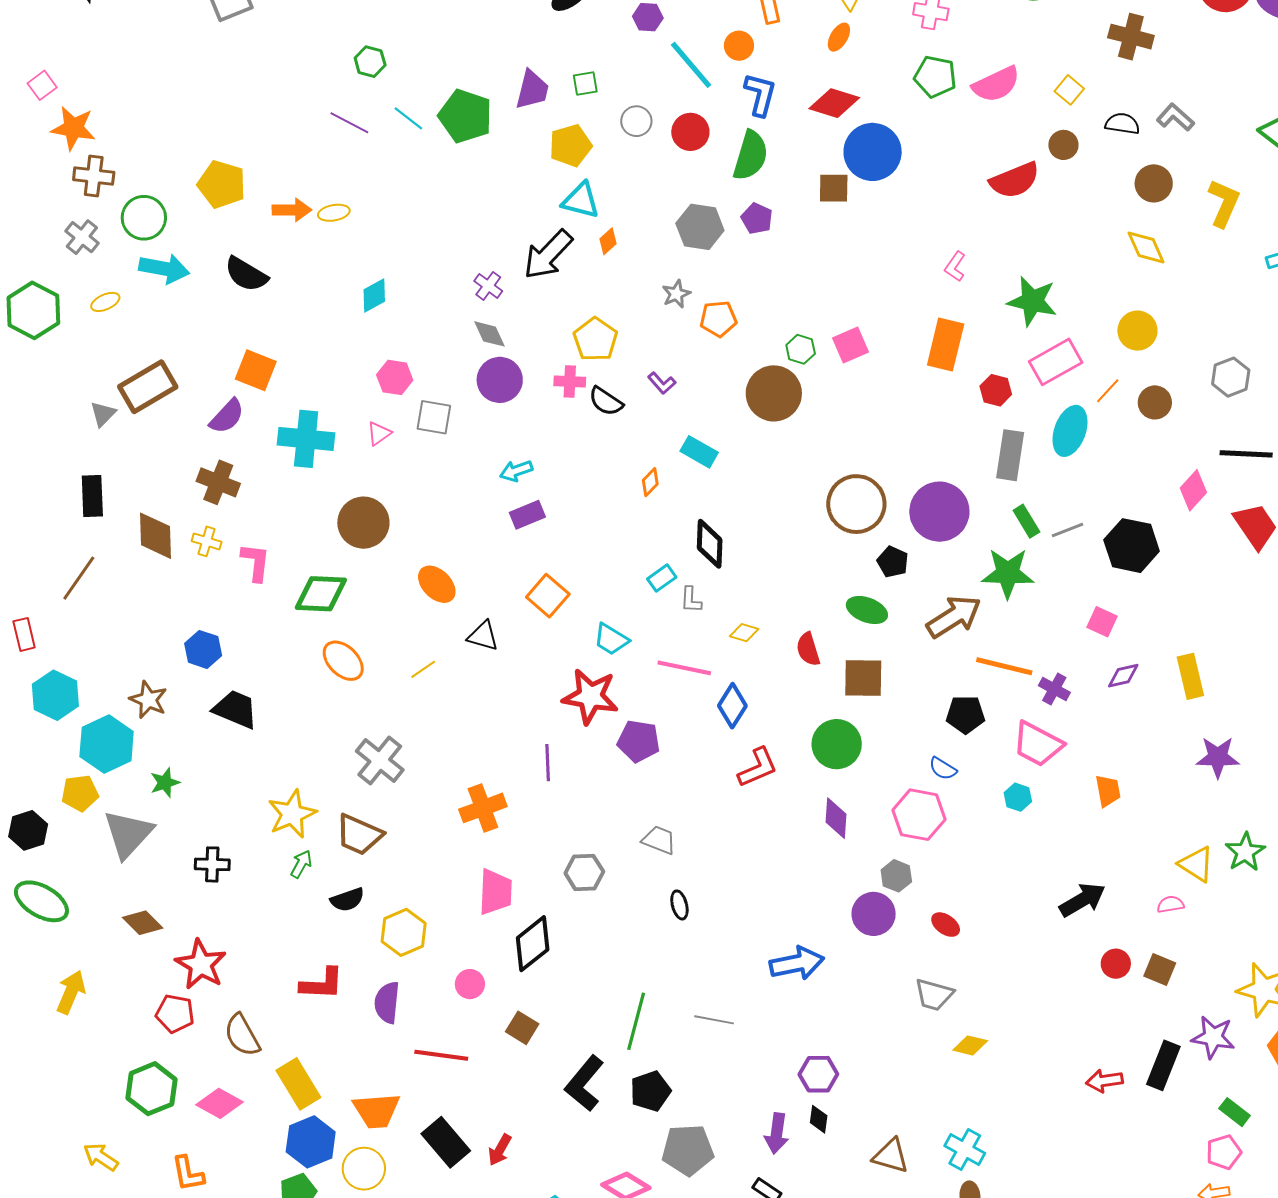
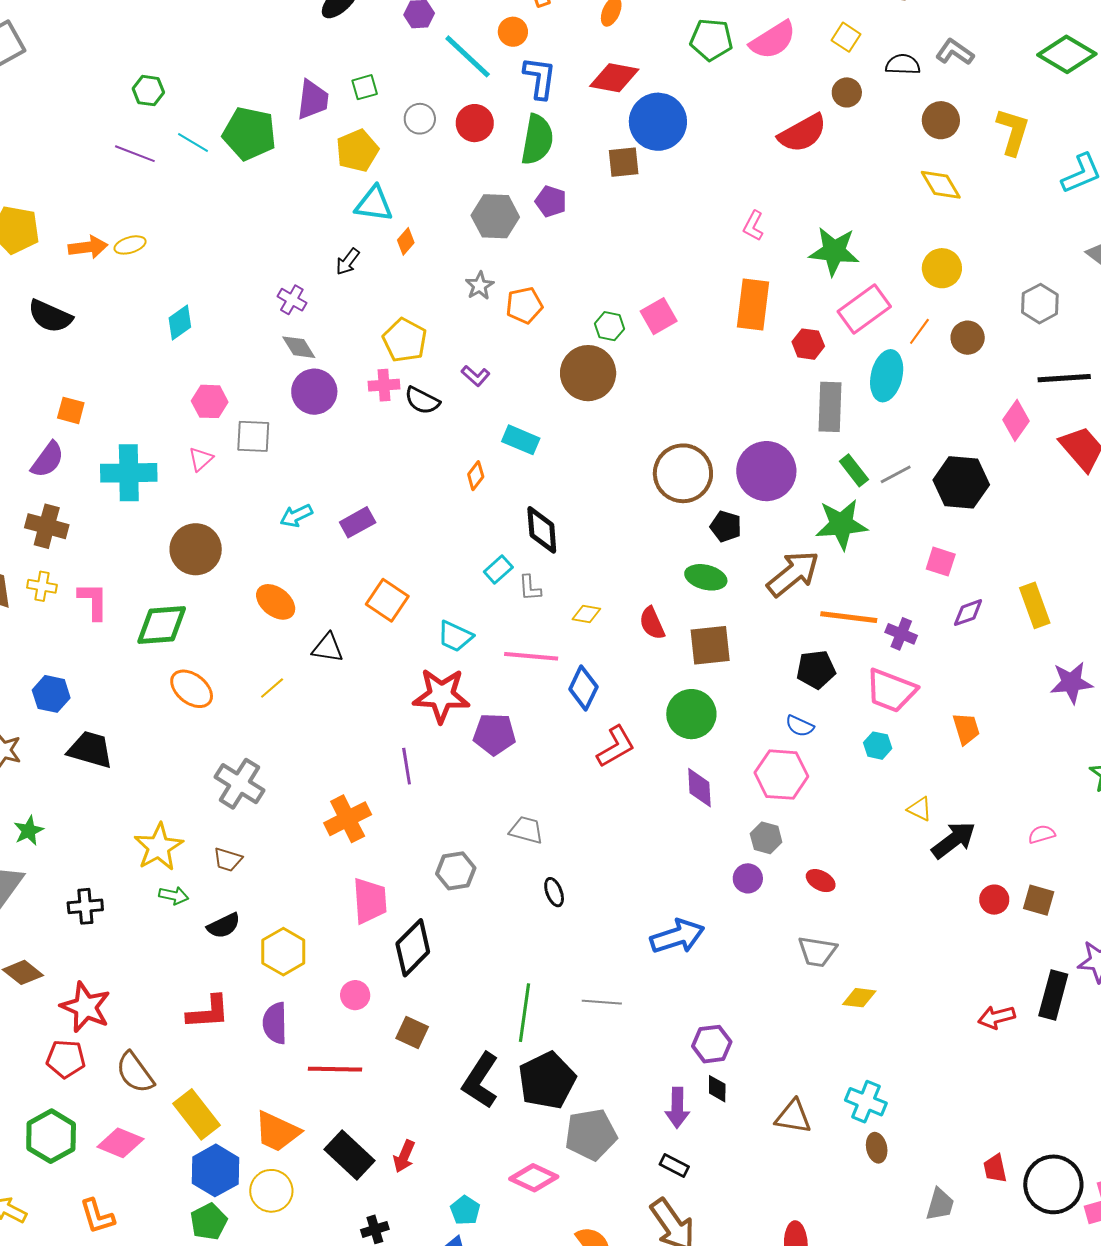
black arrow: (548, 255) -> (348, 262), size x0.5
orange square: (256, 370) -> (71, 410), size x0.7
cyan arrow: (516, 471) -> (296, 516), moved
brown trapezoid: (359, 835) -> (228, 860), size x0.6
green arrow: (301, 864) -> (174, 896), turned 80
yellow triangle: (1196, 864) -> (920, 809), moved, size x0.7
purple circle: (874, 914) -> (748, 878), size x0.7
black pentagon: (650, 1091) -> (547, 1080), size x1.4
orange trapezoid: (377, 1111) -> (277, 1132), turned 36

